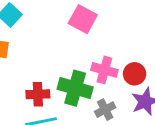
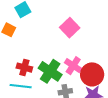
red circle: (135, 74) -> (92, 74), size x1.5

